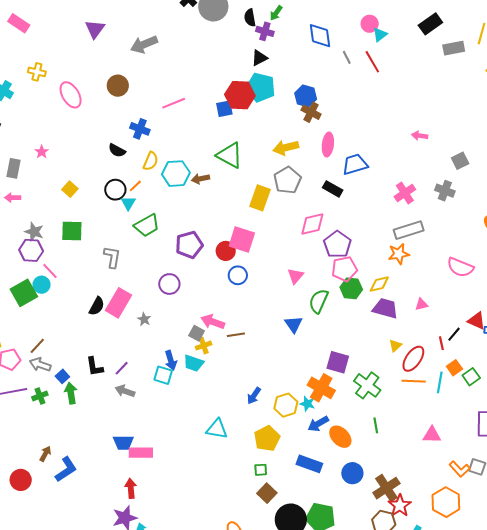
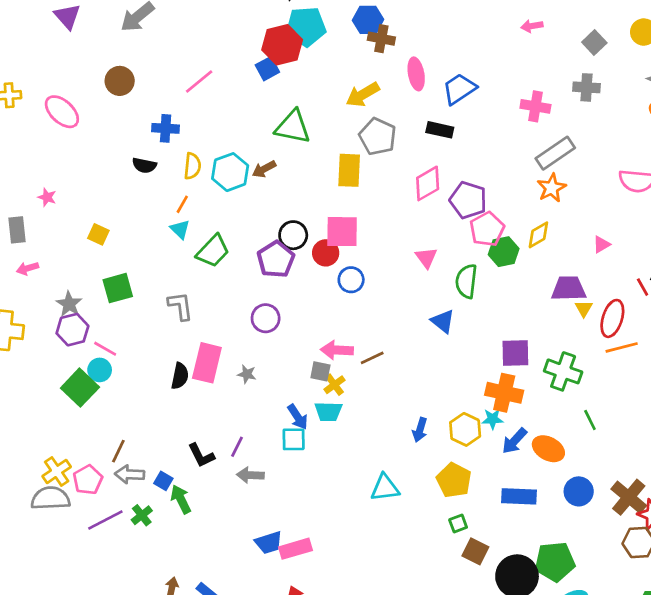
black circle: (115, 190) -> (293, 235), moved
pink cross: (405, 193) -> (535, 106), turned -30
gray star: (34, 232) -> (69, 304), turned 30
purple trapezoid: (385, 308) -> (569, 288), moved

